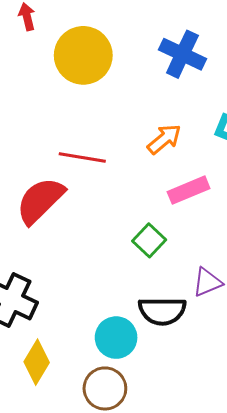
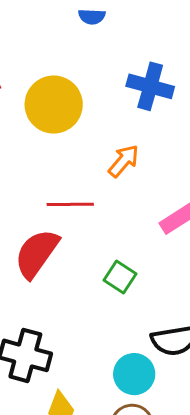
orange arrow: (164, 139) -> (124, 161), moved
green square: (149, 240) -> (120, 277), moved

